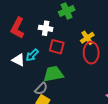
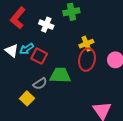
red square: (57, 47) -> (39, 56), moved
green trapezoid: (53, 74) -> (60, 75), moved
gray semicircle: (41, 89) -> (40, 84), moved

